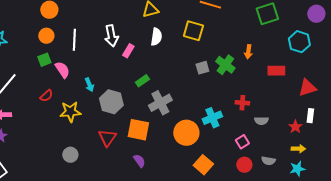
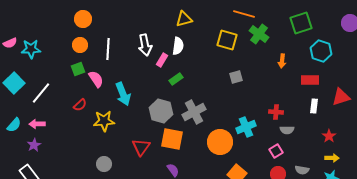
white semicircle: (156, 37) -> (178, 46), moved
cyan hexagon: (299, 42) -> (321, 51), moved
green cross: (225, 65) -> (259, 34), moved
green rectangle: (142, 81) -> (176, 79), moved
cyan arrow: (89, 85) -> (123, 94), size x1.6
gray hexagon: (111, 102) -> (161, 111), moved
white rectangle: (310, 116) -> (314, 106), moved
gray semicircle: (261, 121) -> (287, 130), moved

